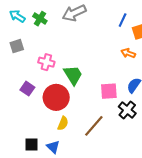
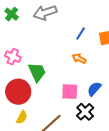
blue line: (123, 20) -> (81, 33), moved
orange arrow: (128, 53) -> (79, 59), moved

